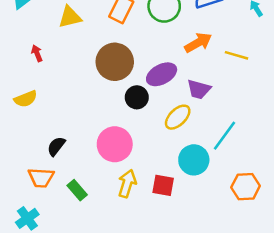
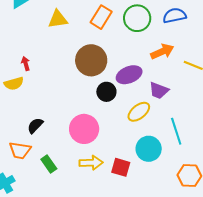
red arrow: (37, 53) -> (26, 63), moved
cyan line: (225, 136) -> (176, 131), turned -60
yellow arrow: (127, 184) -> (91, 163), turned 65

